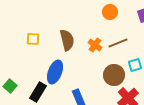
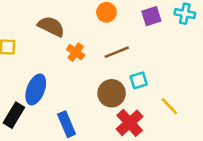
brown semicircle: (67, 40) -> (51, 26), moved, turned -50
orange cross: (95, 45) -> (76, 52), moved

